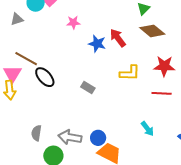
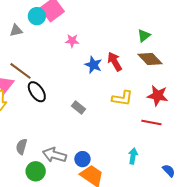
cyan arrow: (147, 129) -> (133, 156), turned -140

